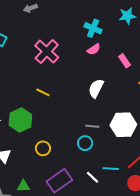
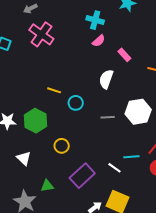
pink cross: (47, 51) -> (41, 34), moved
pink rectangle: (125, 61) -> (124, 55), moved
cyan circle: (85, 143) -> (76, 103), moved

